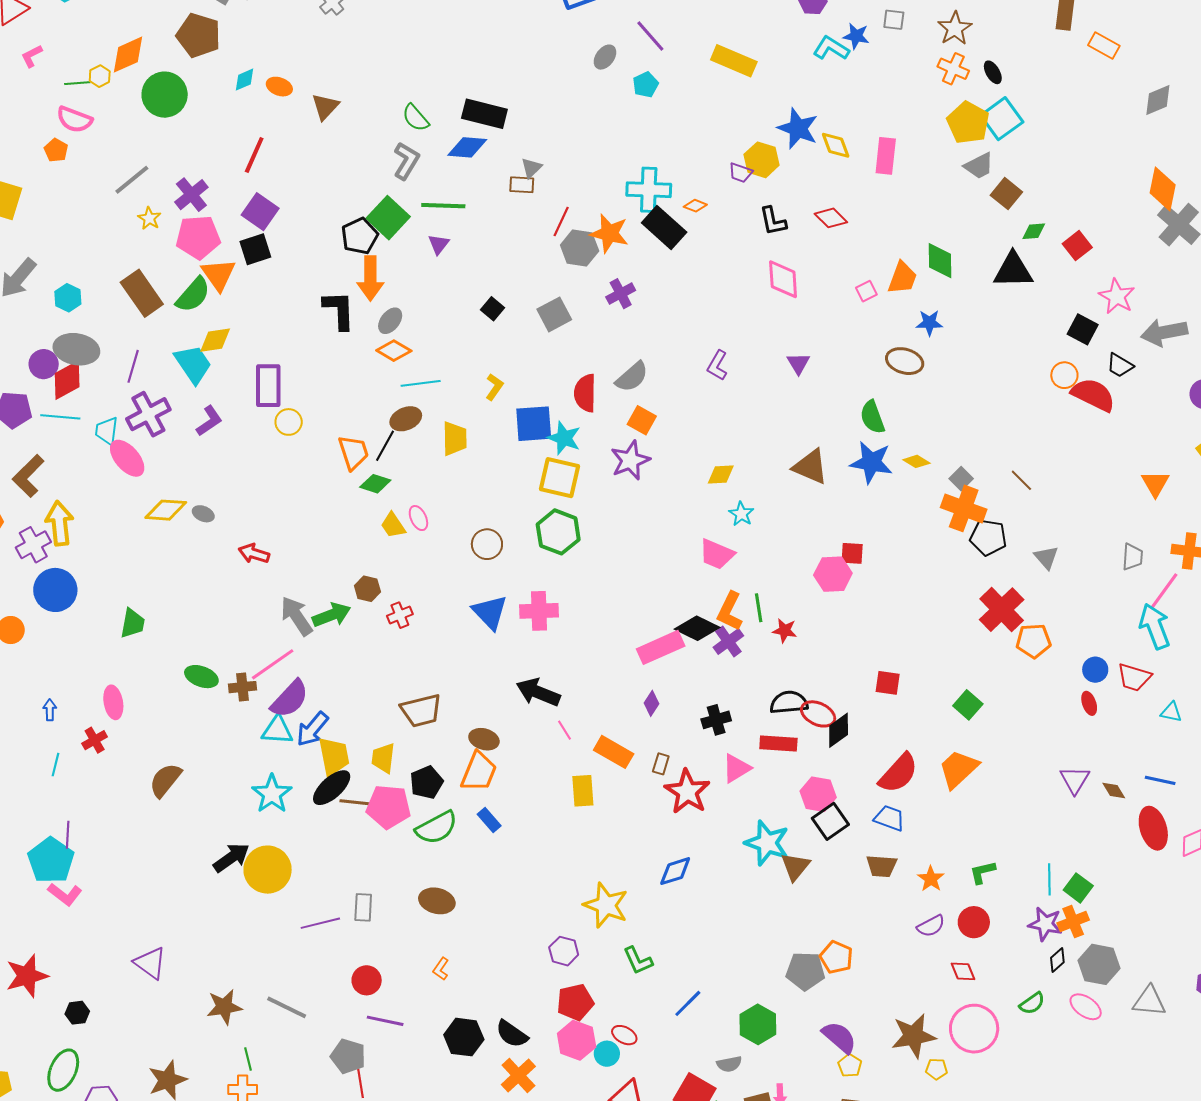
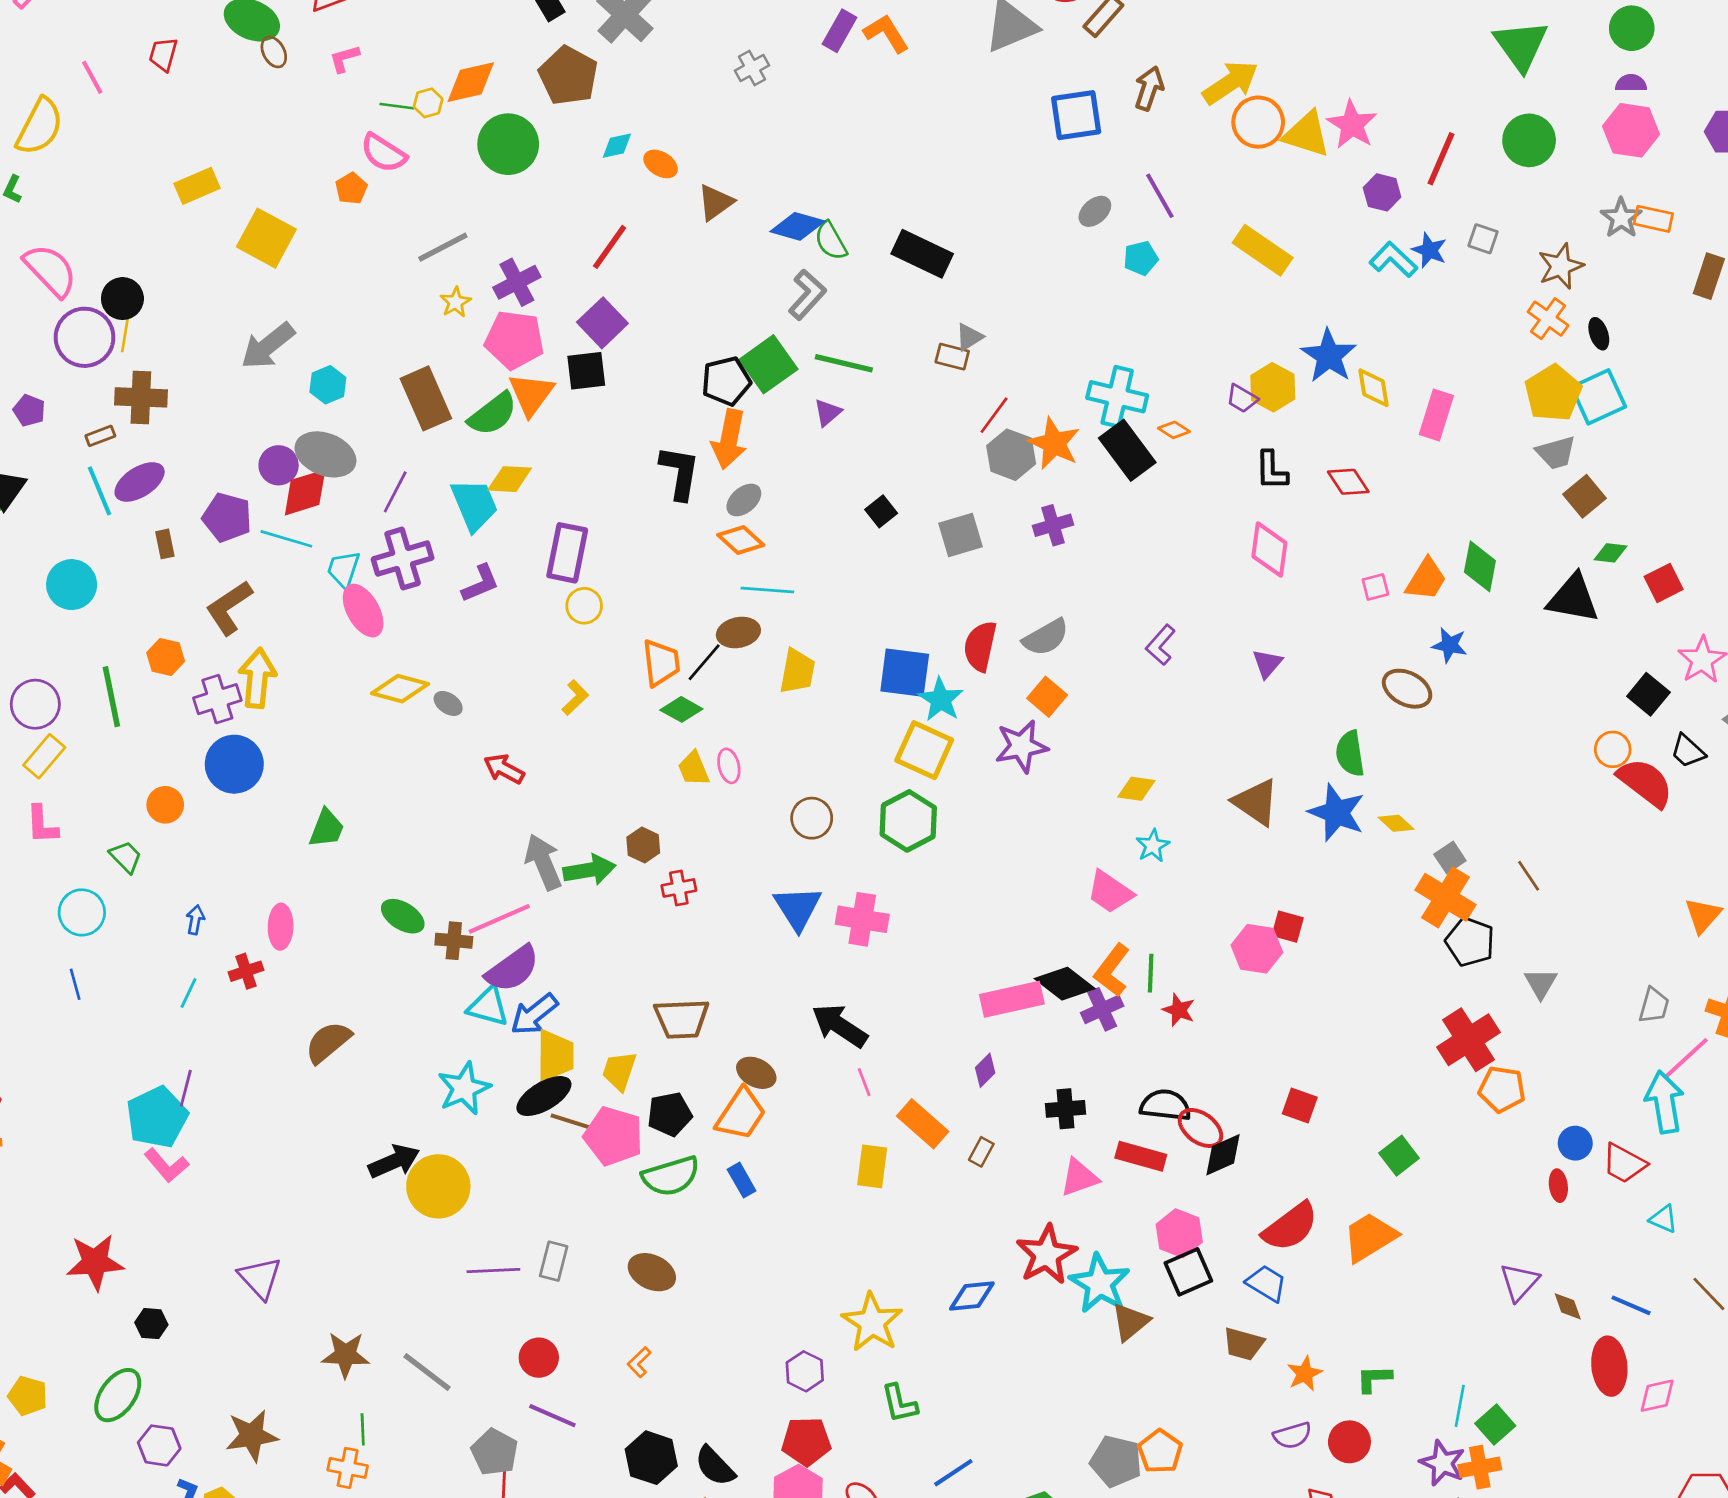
blue diamond: (467, 147) -> (797, 226), moved
yellow L-shape: (494, 387) -> (575, 698), moved
red star: (687, 792) -> (1046, 1255), moved

